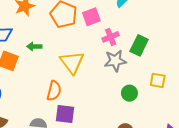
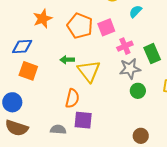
green rectangle: (139, 45) -> (152, 54), turned -48
green arrow: (34, 46) -> (67, 60), moved
green circle: (129, 93) -> (138, 91), moved

